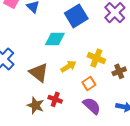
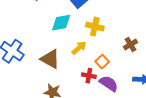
yellow cross: (96, 58) -> (95, 27), moved
red cross: (55, 99) -> (89, 76), moved

